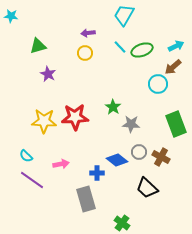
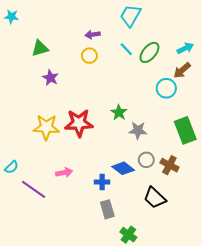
green ellipse: (142, 50) -> (149, 52), turned -30
cyan semicircle: (26, 156) -> (11, 167), moved, turned -88
gray rectangle: (86, 199) -> (107, 209), moved, size x0.7

